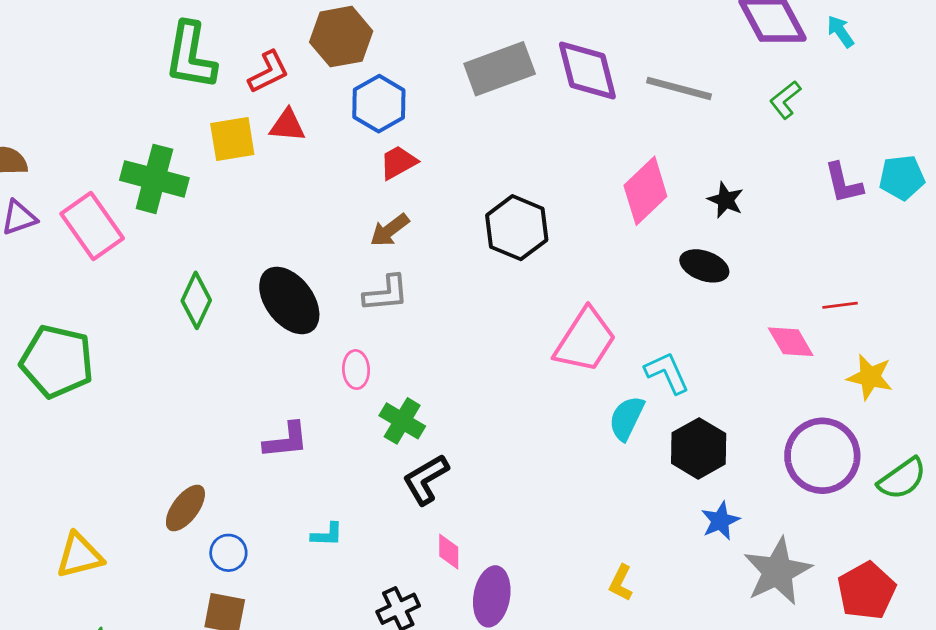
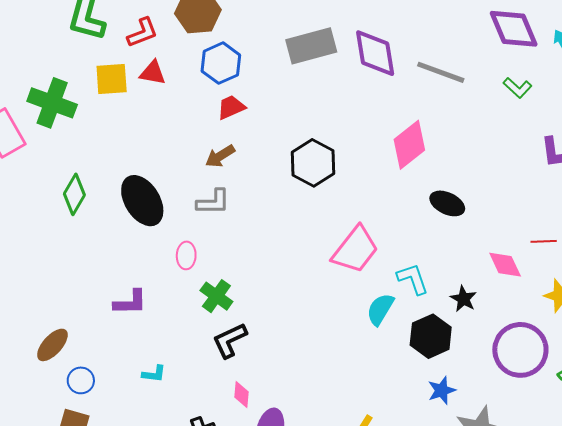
green L-shape: (785, 100) -> (517, 88), turned -104
black star: (726, 200) -> (463, 299), moved

